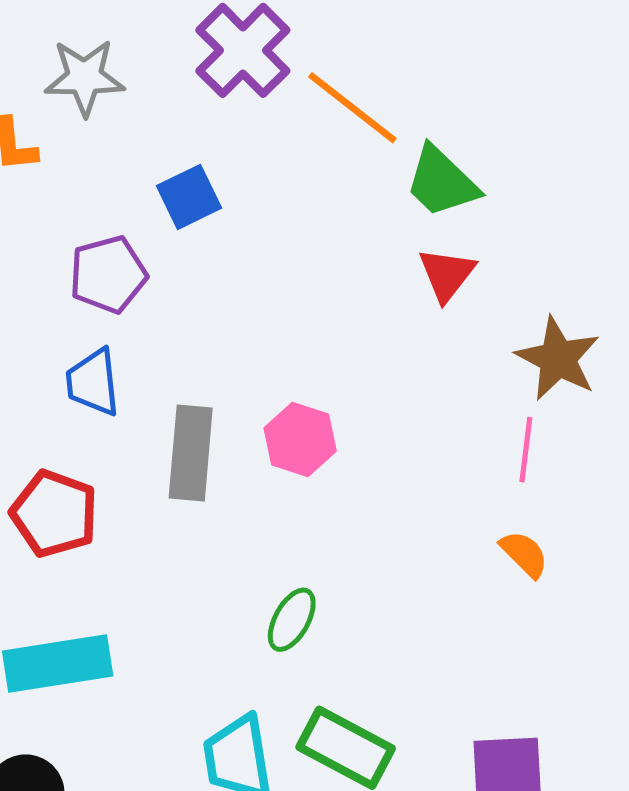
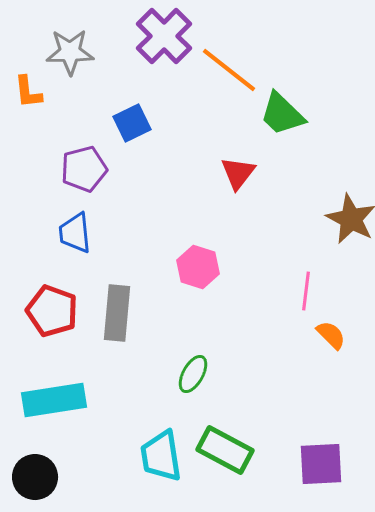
red triangle: (447, 274) -> (238, 173), moved
pink line: (526, 450) -> (306, 291), moved
gray rectangle: (191, 453) -> (117, 313), moved

